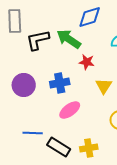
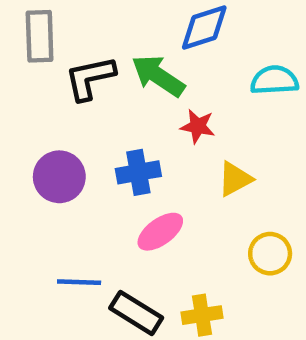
yellow triangle: (104, 86) -> (235, 179), turned 30

